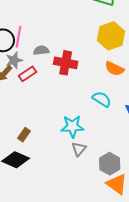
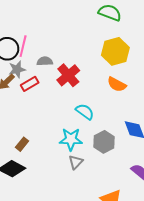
red cross: (66, 63) -> (68, 75), turned 35
cyan semicircle: (102, 99) -> (85, 112), moved
gray hexagon: (110, 164) -> (104, 142), moved

